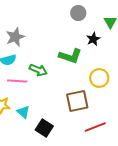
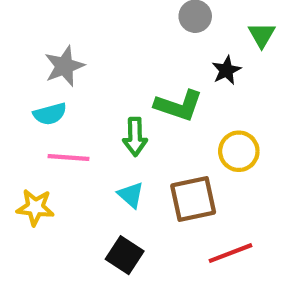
green arrow: (38, 70) -> (135, 137), moved, turned 66
cyan triangle: (23, 112) -> (131, 195), moved

